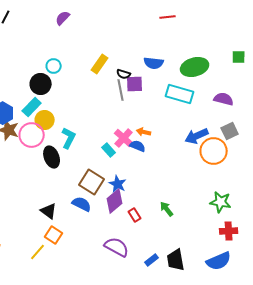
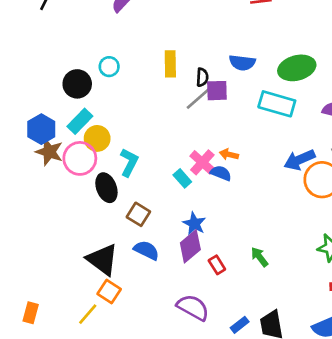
yellow rectangle: (100, 64) -> (170, 64), turned -36
black semicircle: (124, 74) -> (202, 77), turned -104
black circle: (41, 84) -> (77, 84), moved
gray line: (121, 90) -> (198, 99), turned 60
brown square: (92, 182) -> (138, 214), moved, size x0.7
black triangle: (49, 211) -> (102, 260), size x1.5

